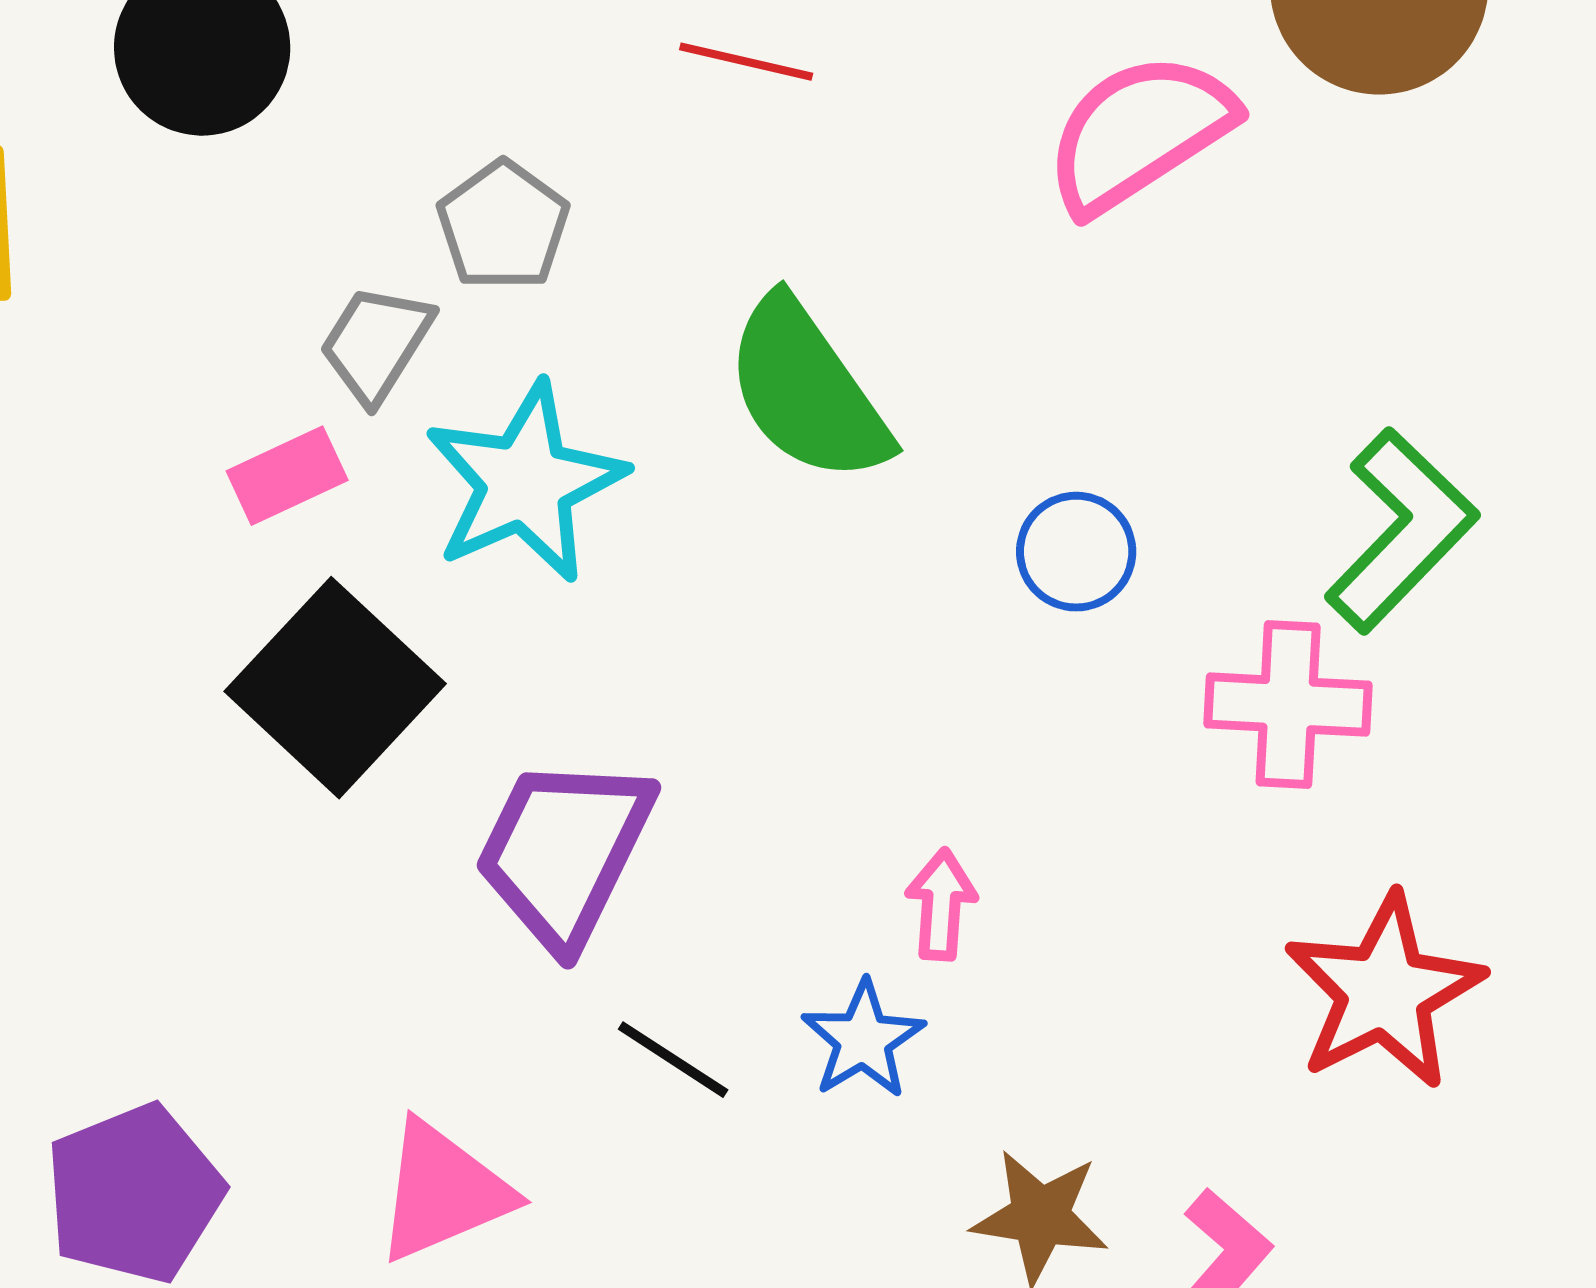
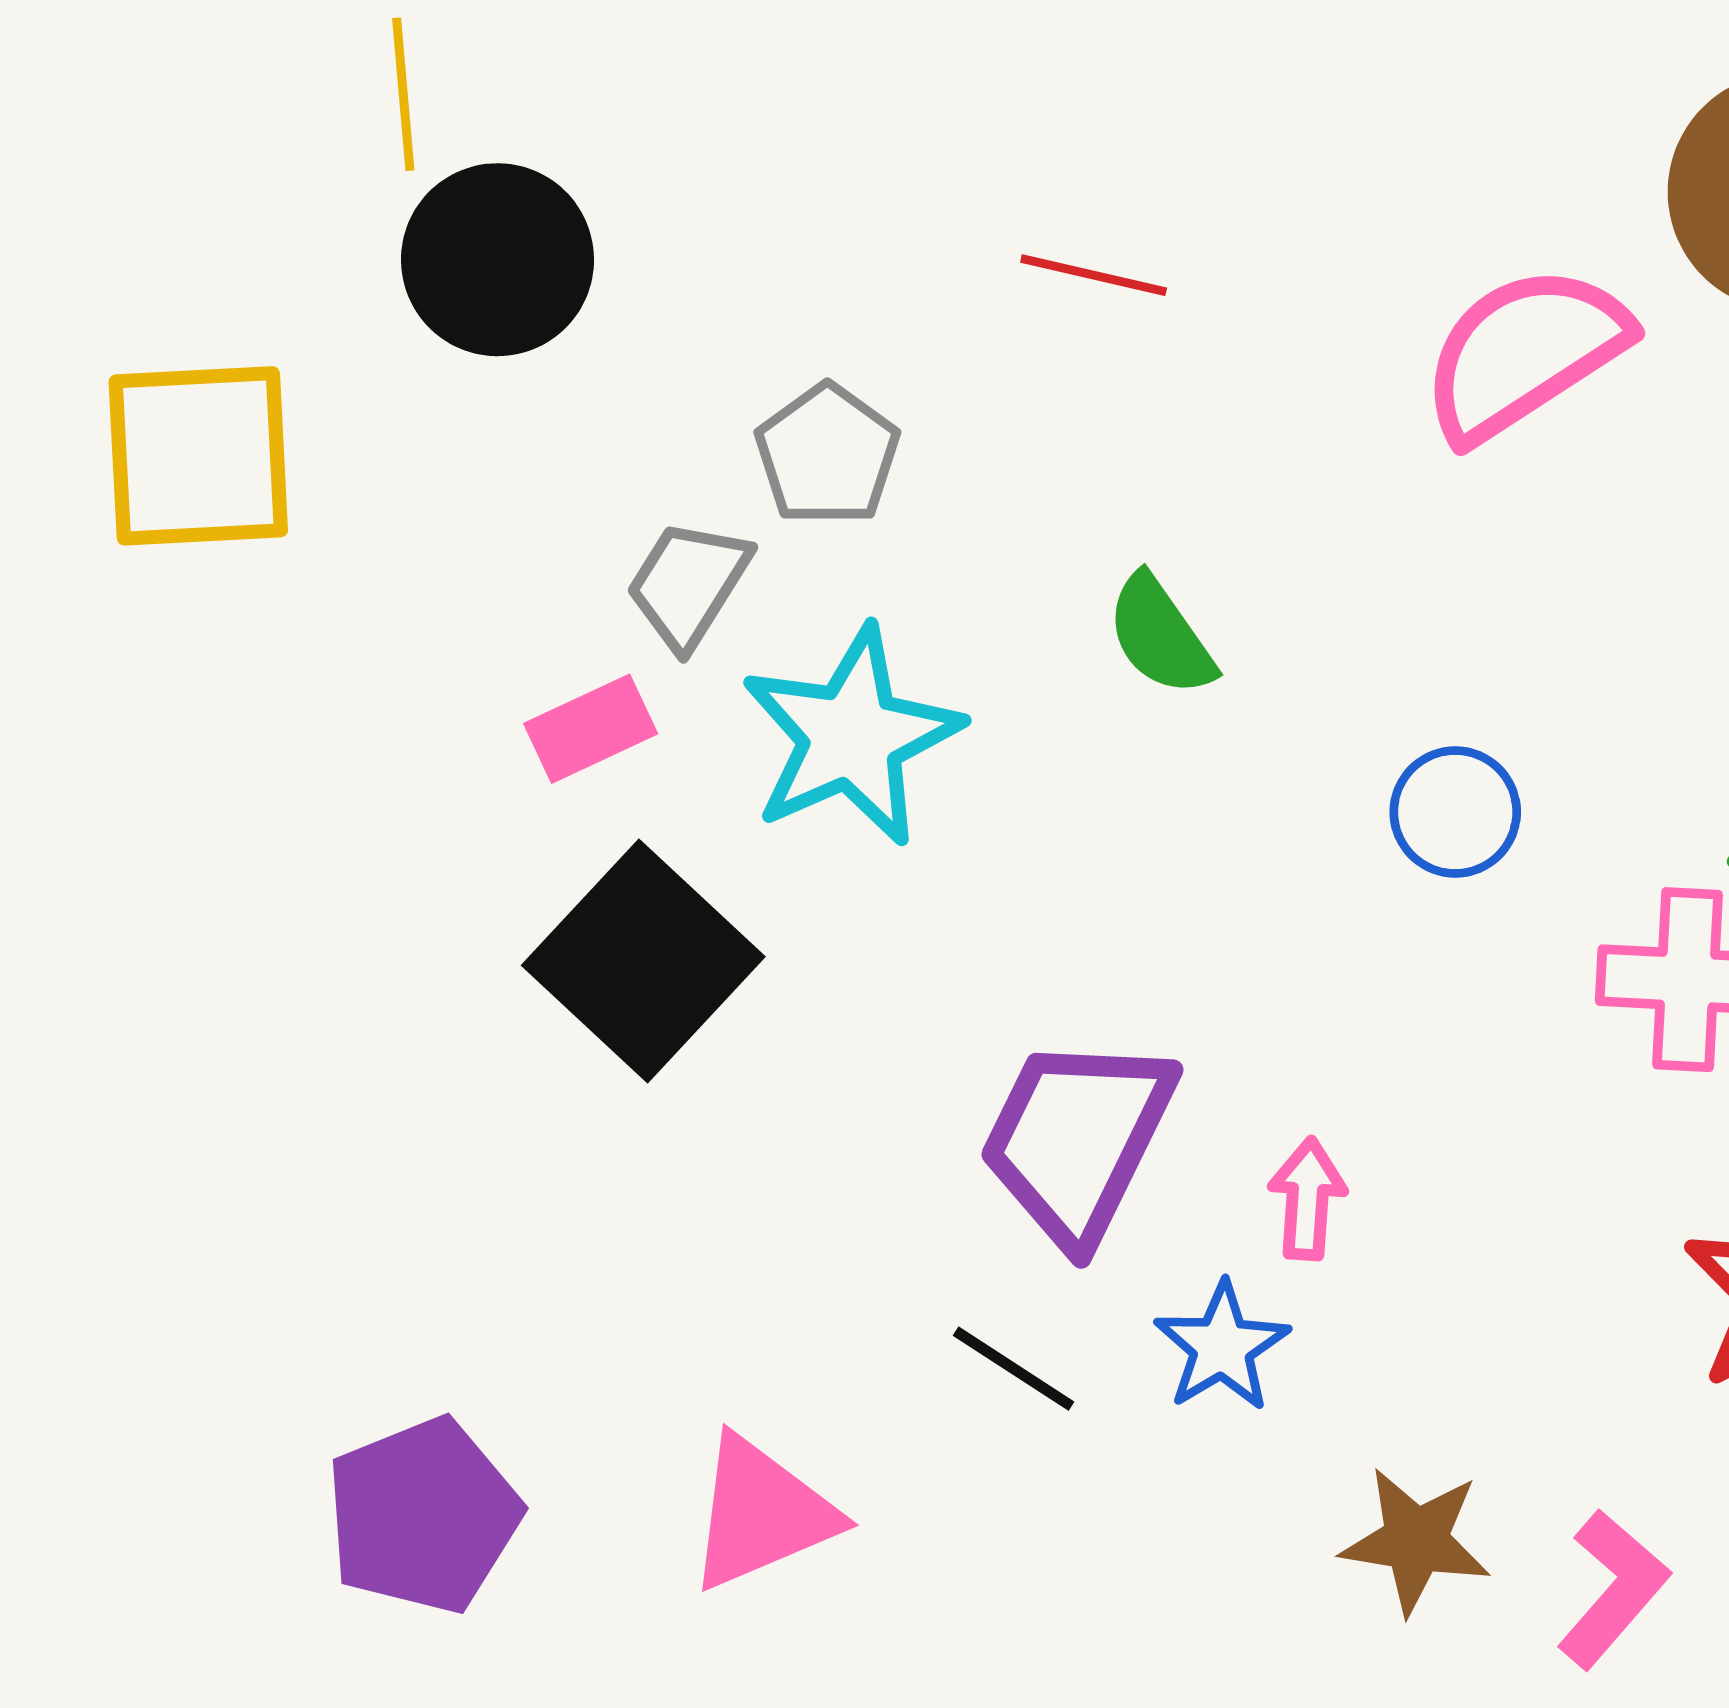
green semicircle: (807, 391) -> (1160, 636), size x0.6
purple trapezoid: (564, 852) -> (1077, 1140), moved

